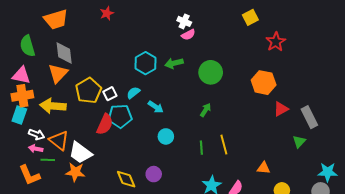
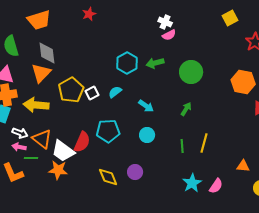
cyan arrow: (156, 107) -> (146, 106), moved
cyan pentagon: (120, 116) -> (108, 131), moved
red semicircle: (105, 124) -> (82, 142), moved
yellow line: (224, 145) -> (204, 143), turned 30

